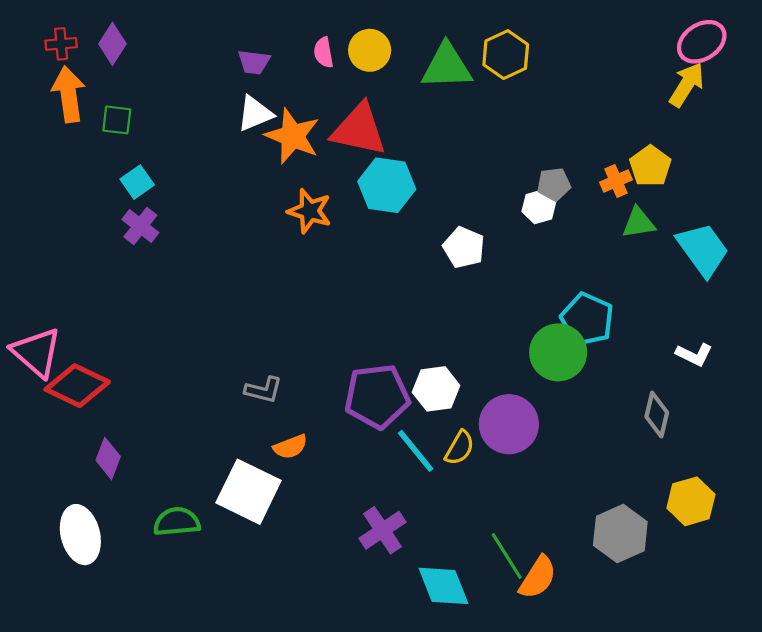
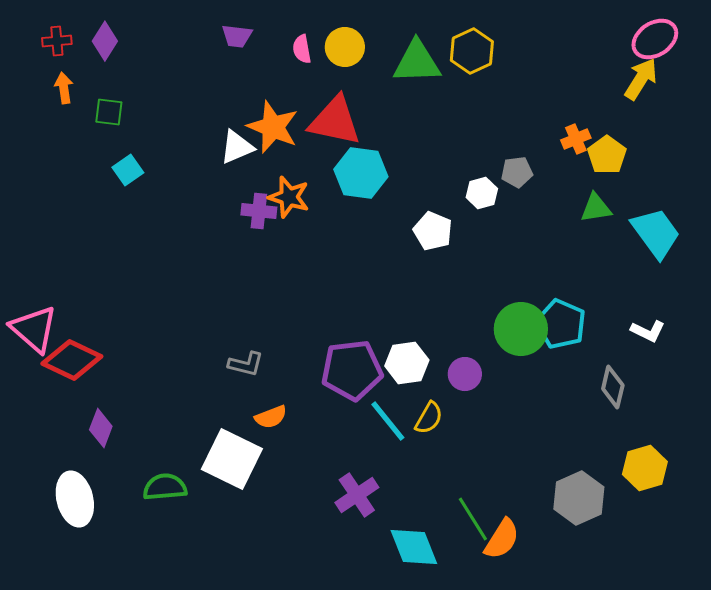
purple trapezoid: (254, 62) -> (237, 36), moved
orange arrow: (69, 94) -> (64, 88), size x0.6
white triangle: (255, 114) -> (237, 147), moved
orange cross: (616, 181) -> (576, 139), moved
white hexagon: (539, 207) -> (482, 193), moved
purple cross: (140, 226) -> (259, 211), moved, turned -32
cyan pentagon: (587, 319) -> (561, 324), moved
purple circle: (509, 424) -> (465, 374), moved, size x0.6

